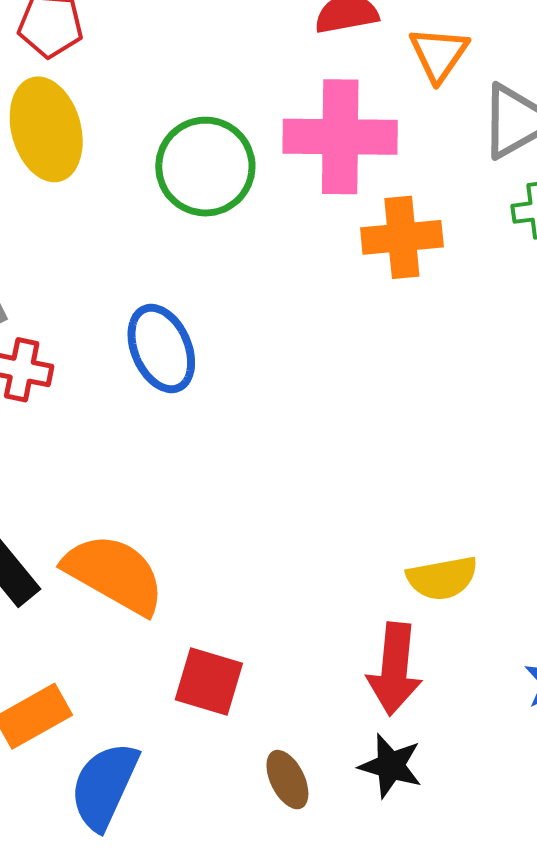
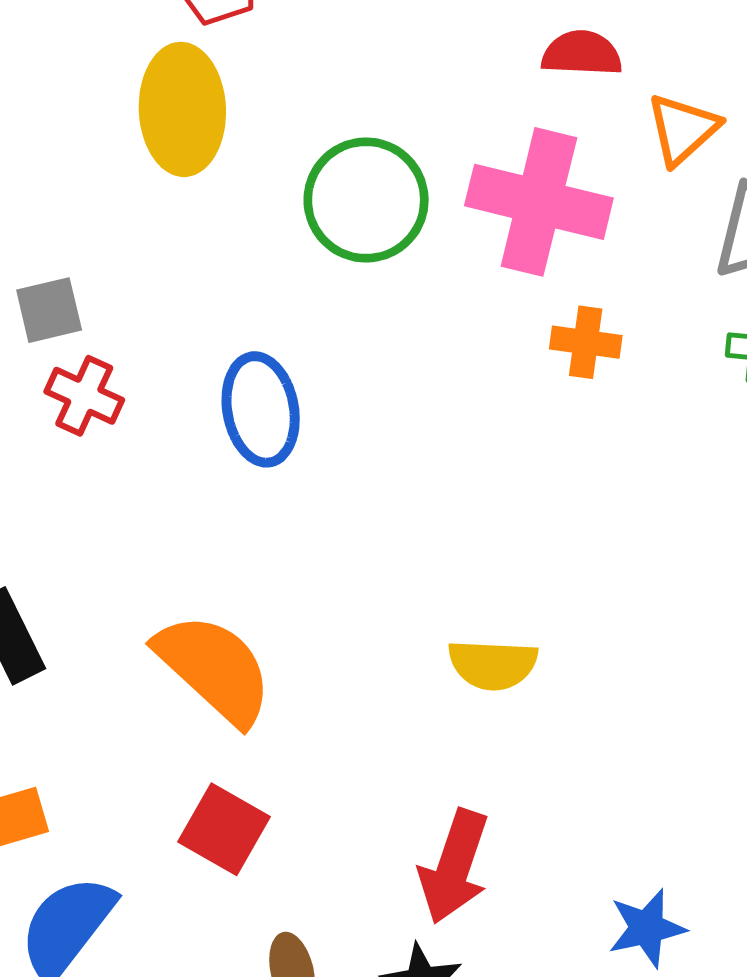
orange cross: (402, 237) -> (586, 342), size x0.7
orange semicircle: (114, 574) -> (214, 669), moved
yellow semicircle: (442, 578) -> (493, 665), moved

